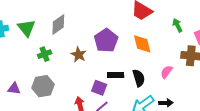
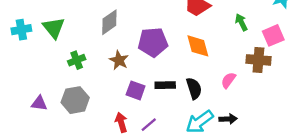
gray diamond: (58, 24) -> (109, 22), moved
purple pentagon: (106, 40) -> (153, 42), turned 30
purple square: (99, 88) -> (136, 90), moved

